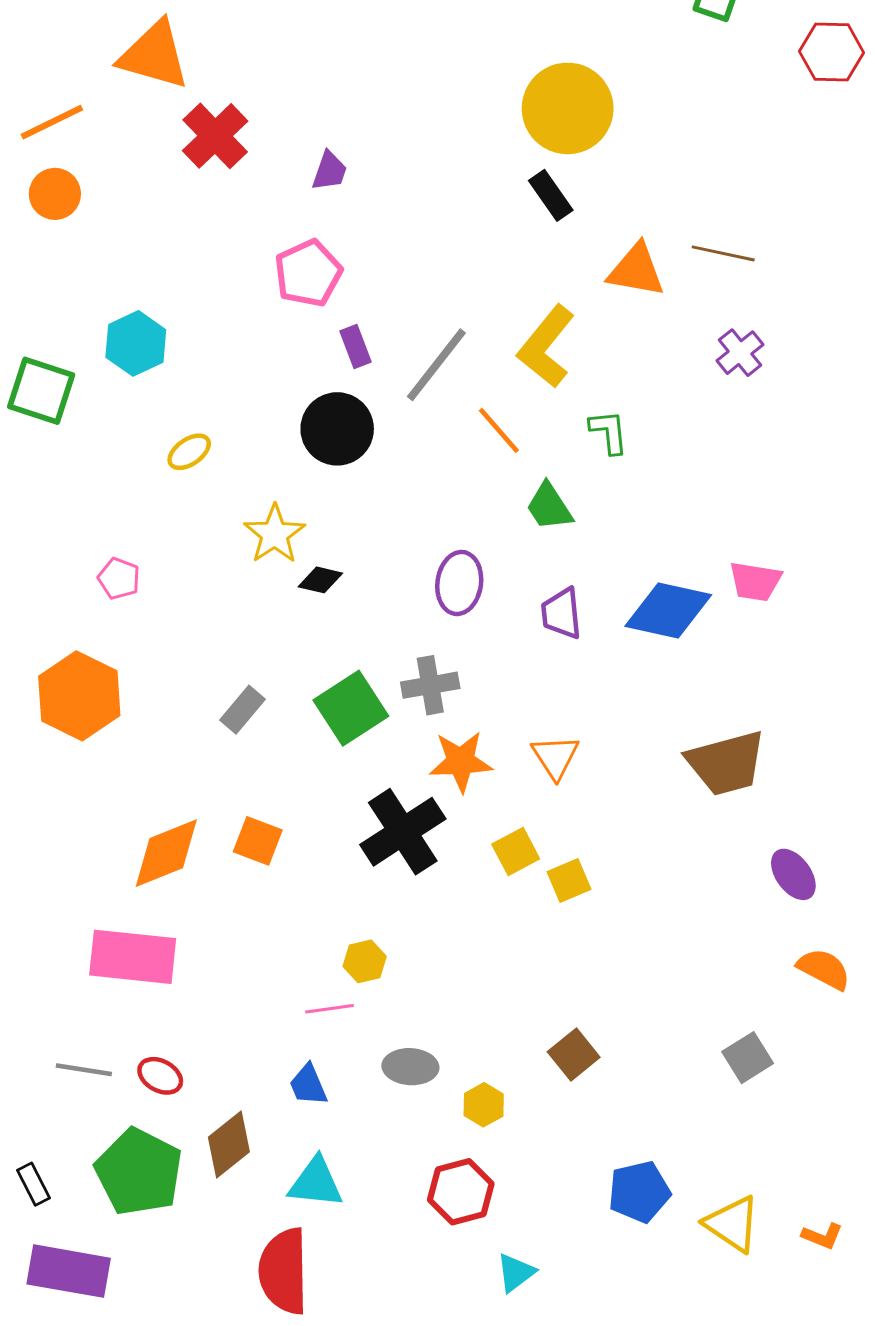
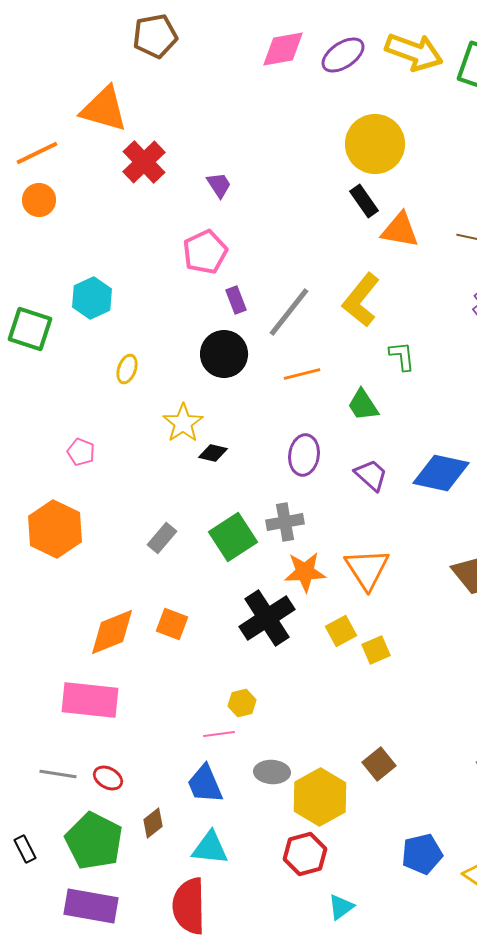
purple trapezoid: (330, 171) -> (219, 185), turned -52
orange triangle: (636, 270) -> (400, 230), moved
orange line: (499, 430) -> (302, 374), moved, turned -63
yellow ellipse: (189, 452) -> (127, 369), turned -36
purple trapezoid: (561, 614) -> (371, 475), turned 138
orange triangle: (555, 757) -> (367, 569), size x1.4
blue trapezoid: (308, 1085) -> (205, 784), size x1.4
yellow hexagon: (484, 1105) -> (320, 797), size x2.0
brown diamond: (229, 1144) -> (153, 823), size x0.7
purple rectangle: (69, 1271) -> (91, 906), moved

